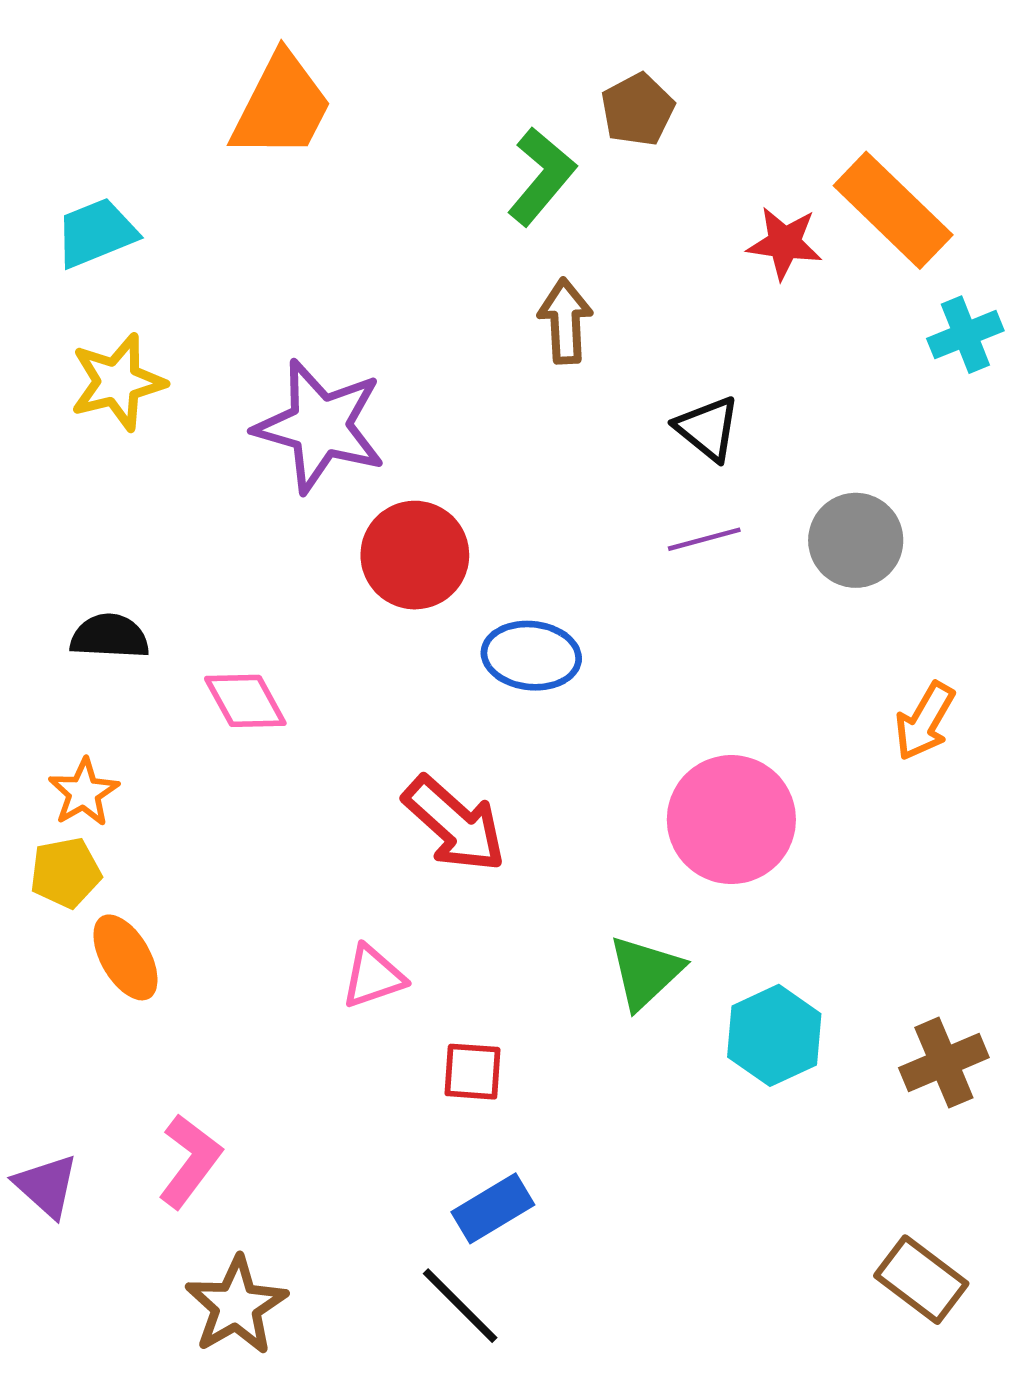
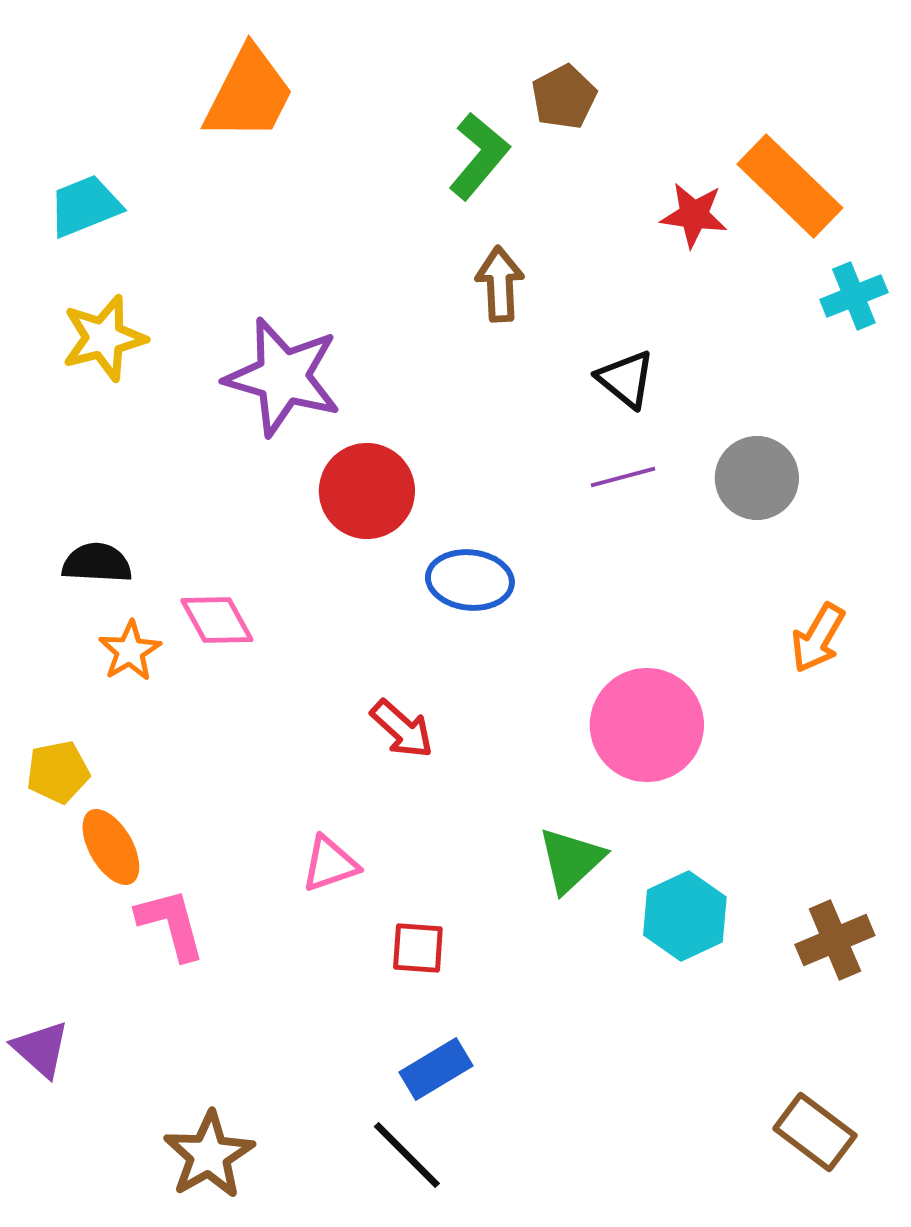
orange star: (84, 792) -> (130, 651), moved
red arrow: (454, 824) -> (402, 729), size x0.7
pink L-shape: (190, 1161) -> (171, 924), moved, turned -52

